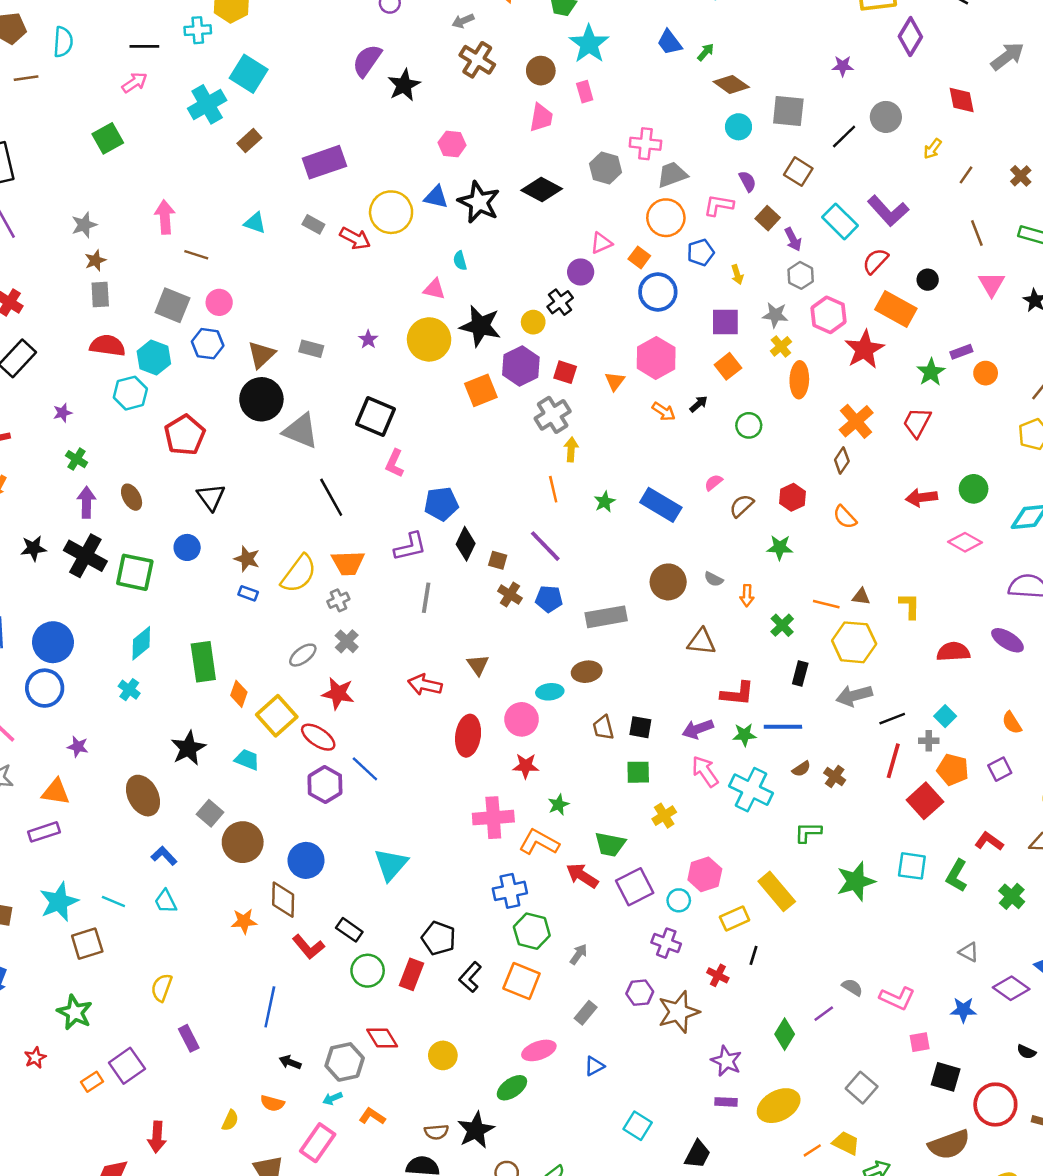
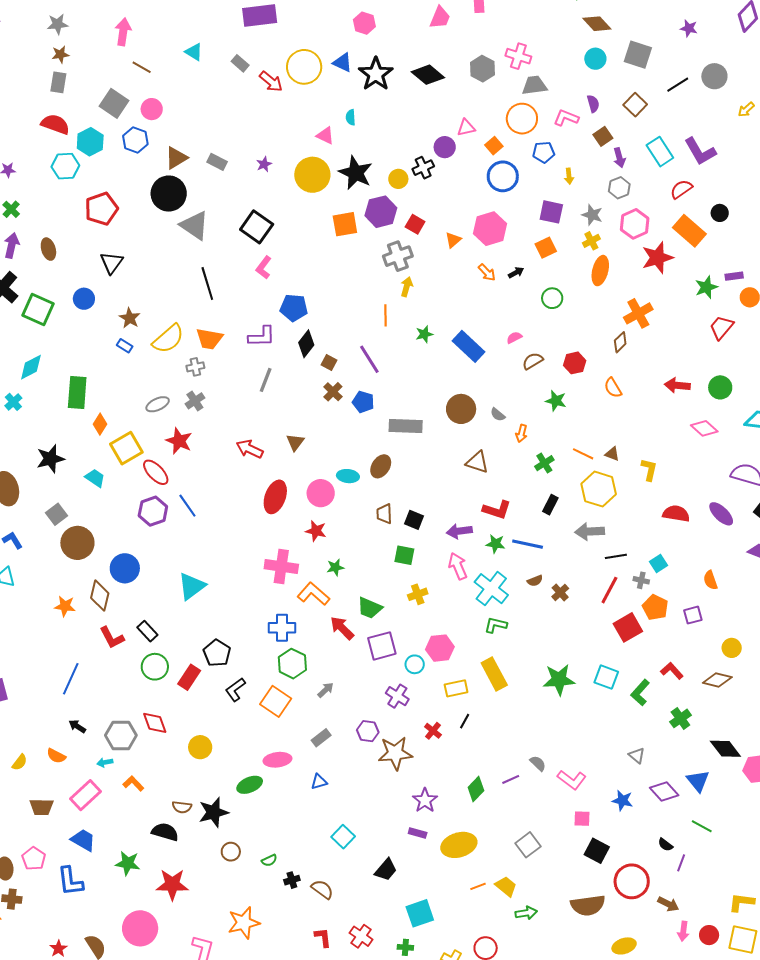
red trapezoid: (917, 423) -> (722, 327), moved
brown ellipse: (587, 672) -> (381, 466), turned -60
green L-shape: (808, 832) -> (496, 625), moved

